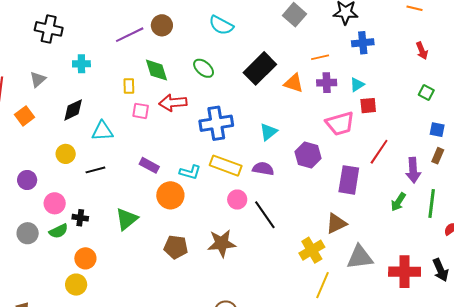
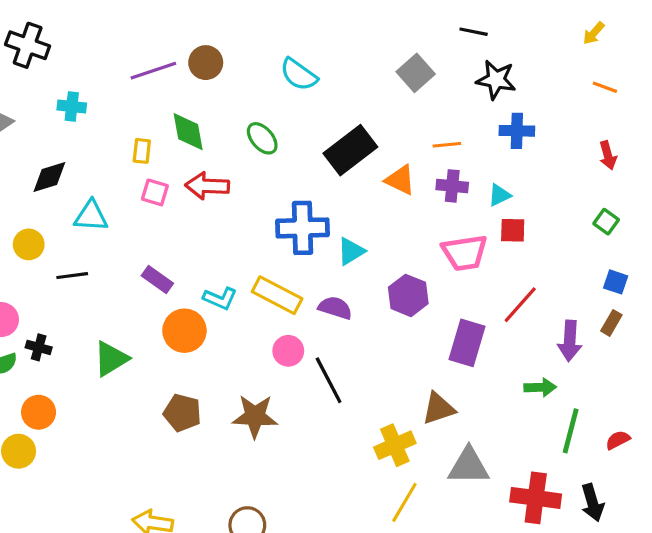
blue cross: (216, 123) -> (303, 228), moved
green arrow: (398, 202) -> (540, 387), turned -132
green line: (432, 204) -> (571, 431), moved

